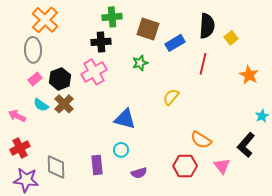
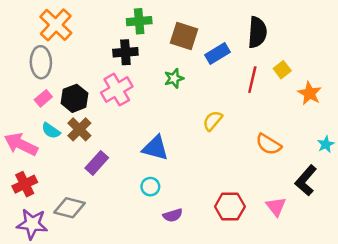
yellow square: (231, 38) -> (282, 70), moved
pink arrow: (17, 116) -> (21, 144), size x1.5
orange semicircle: (201, 140) -> (269, 144), moved
purple rectangle: (97, 165) -> (97, 163), moved, turned 48
gray diamond: (56, 167) -> (69, 208), turned -75

